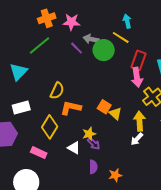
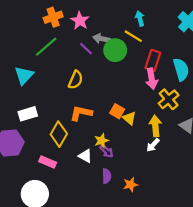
pink star: (71, 22) -> (80, 21), turned 30
yellow semicircle: (57, 91) -> (76, 80), moved

